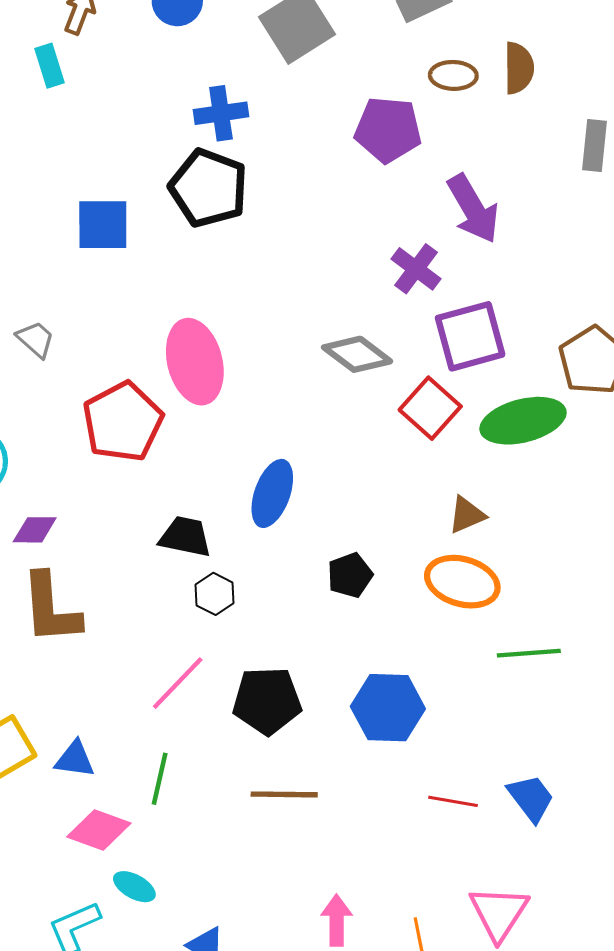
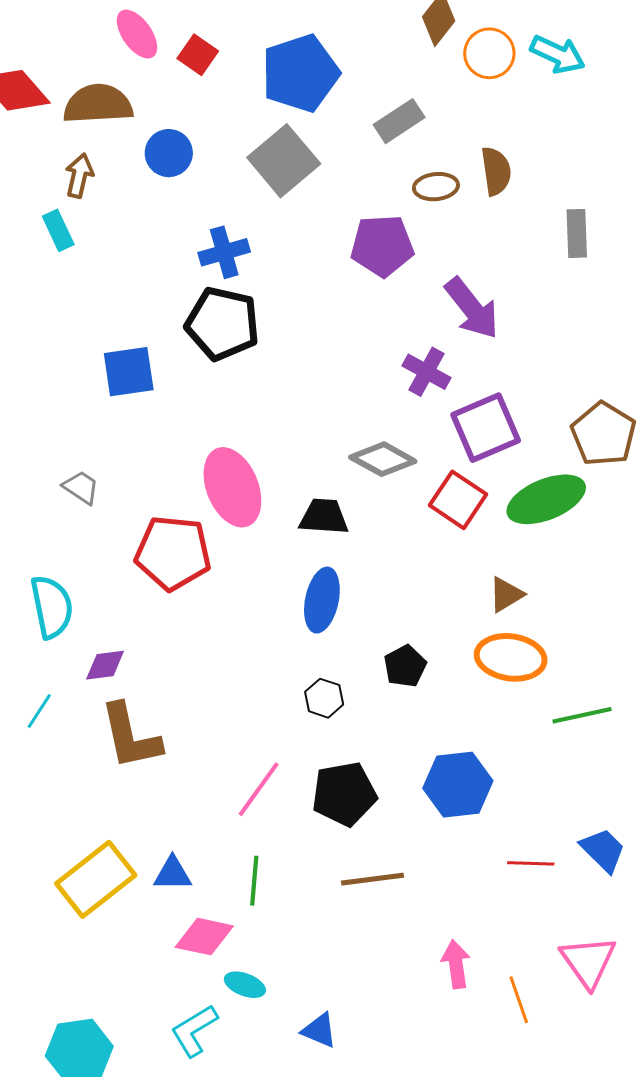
red pentagon: (123, 422) -> (173, 553), turned -30
black trapezoid: (185, 537) -> (324, 517), moved
black hexagon: (215, 594) -> (324, 698), moved
pink arrow: (337, 920) -> (456, 964), moved

